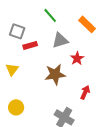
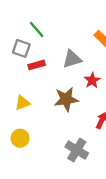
green line: (50, 15) -> (37, 30), moved
yellow triangle: (12, 69) -> (22, 103), moved, turned 32

